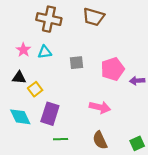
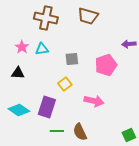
purple arrow: (137, 81) -> (129, 44), moved
yellow square: (35, 89) -> (65, 84), moved
cyan diamond: (20, 117) -> (19, 110), turned -30
brown semicircle: (100, 140) -> (80, 132), moved

